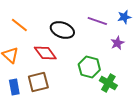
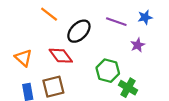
orange line: (19, 25) -> (49, 14), moved
black ellipse: (62, 30) -> (79, 31), turned -65

